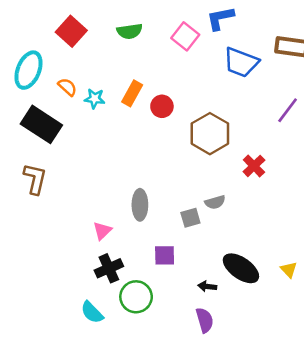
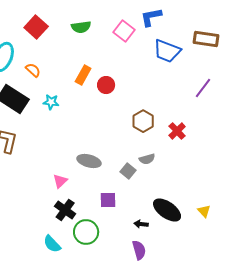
cyan star: (95, 99) -> (51, 102), moved
brown hexagon: (210, 134) -> (143, 121), moved, size x0.7
gray ellipse: (140, 205) -> (89, 161), turned -75
gray square: (190, 218) -> (128, 171), turned -35
black cross: (109, 268) -> (65, 210), turned -30

